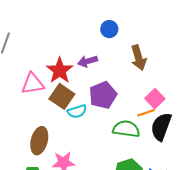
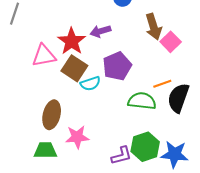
pink square: (155, 99) -> (171, 42), moved

